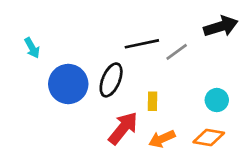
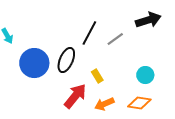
black line: (142, 44) -> (89, 33), turned -50
yellow rectangle: (153, 101) -> (97, 76), turned -32

